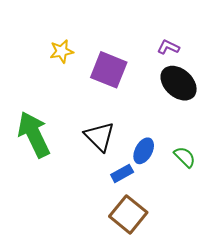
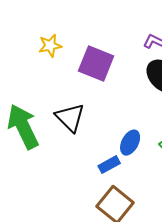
black triangle: (100, 136) -> (70, 118), moved

